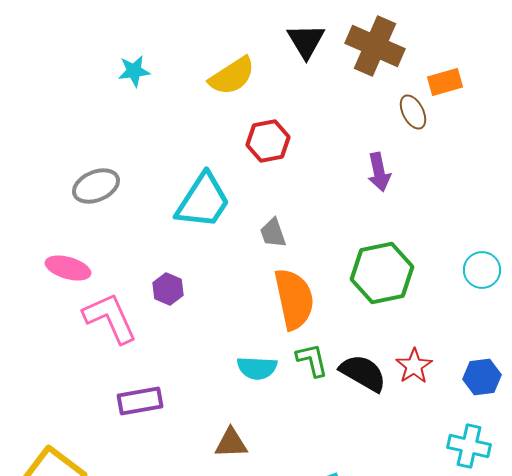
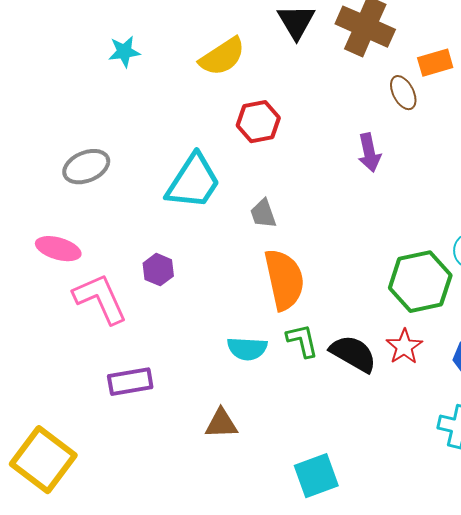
green hexagon: (382, 273) -> (420, 282), moved

